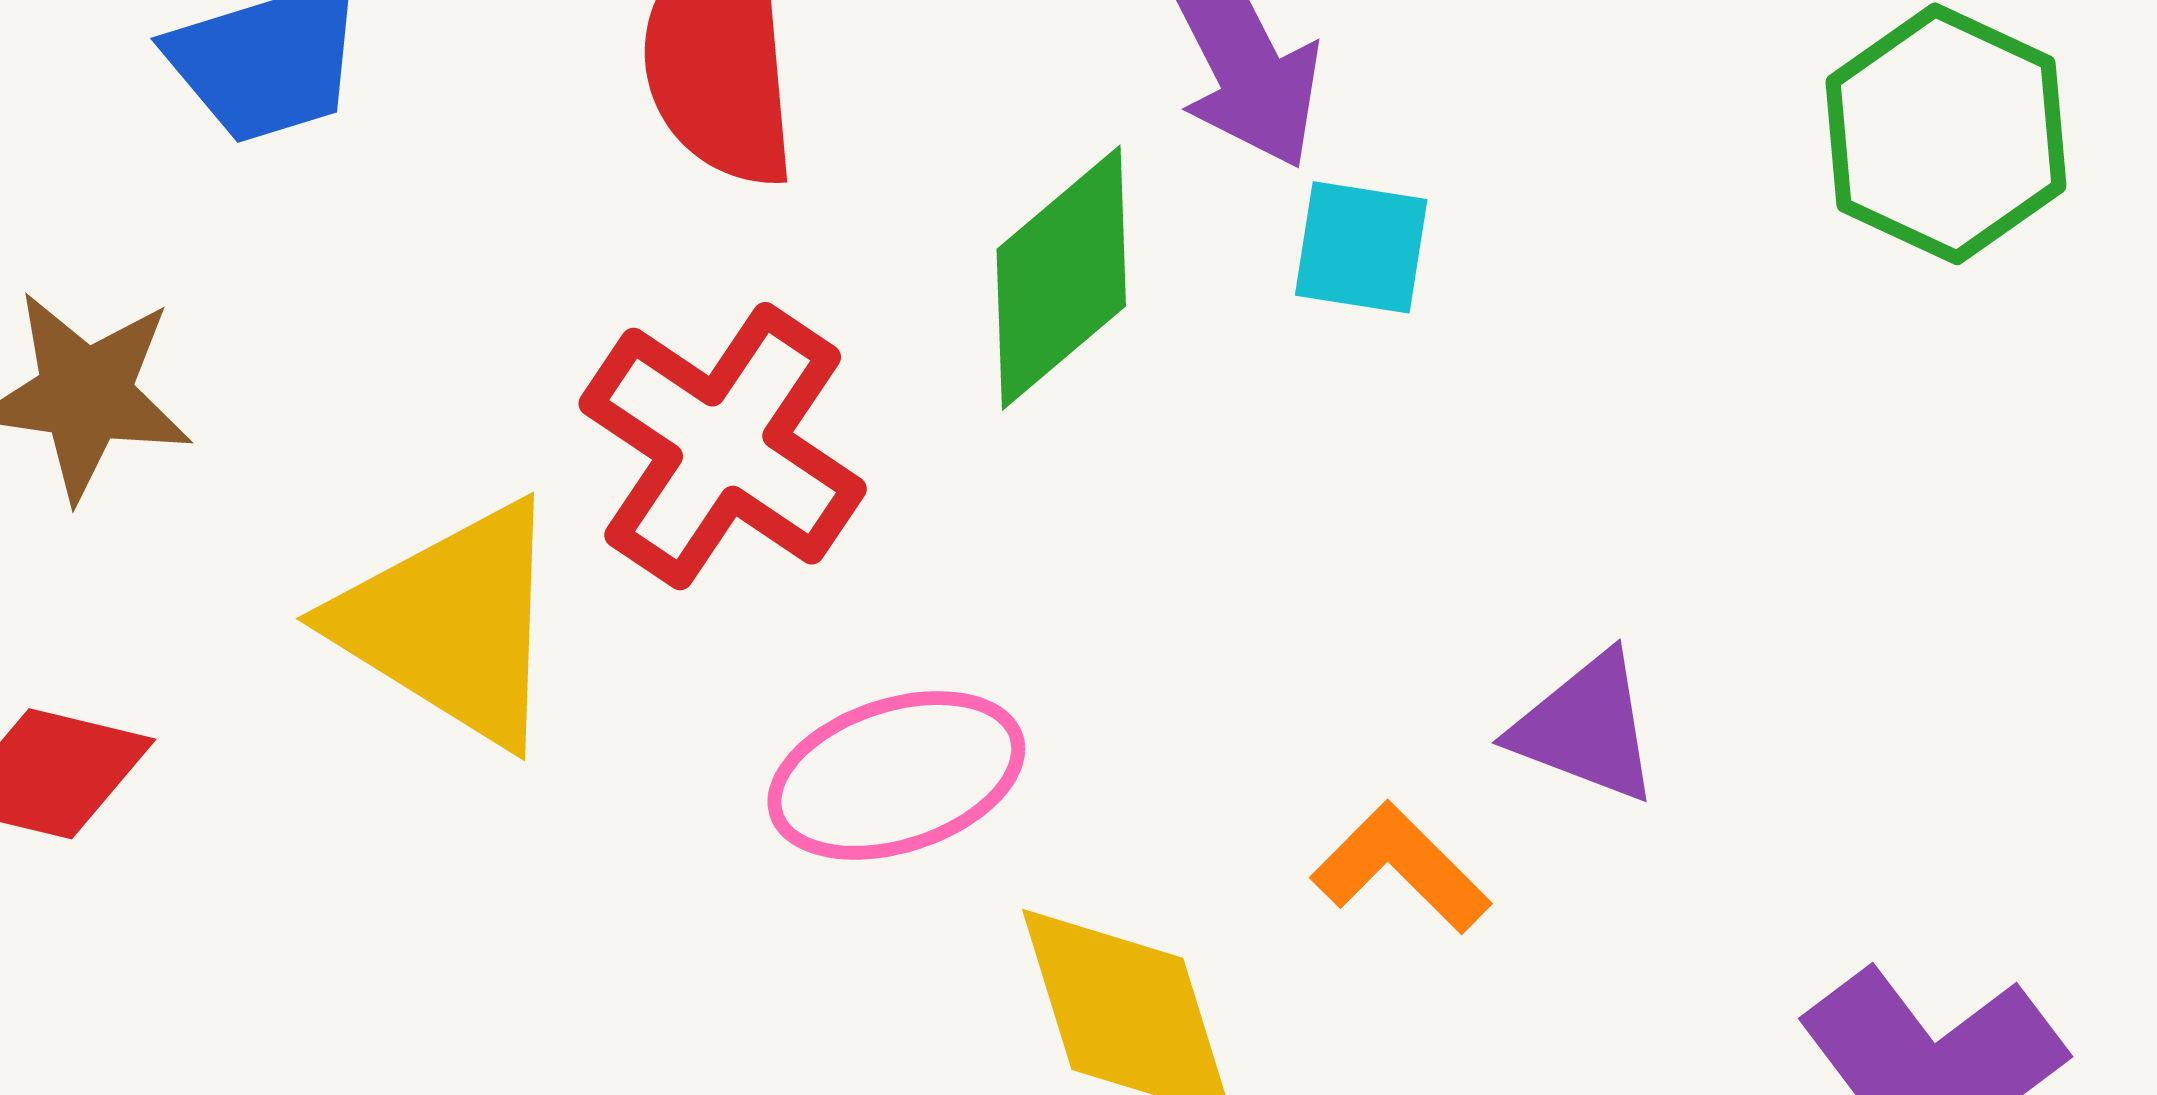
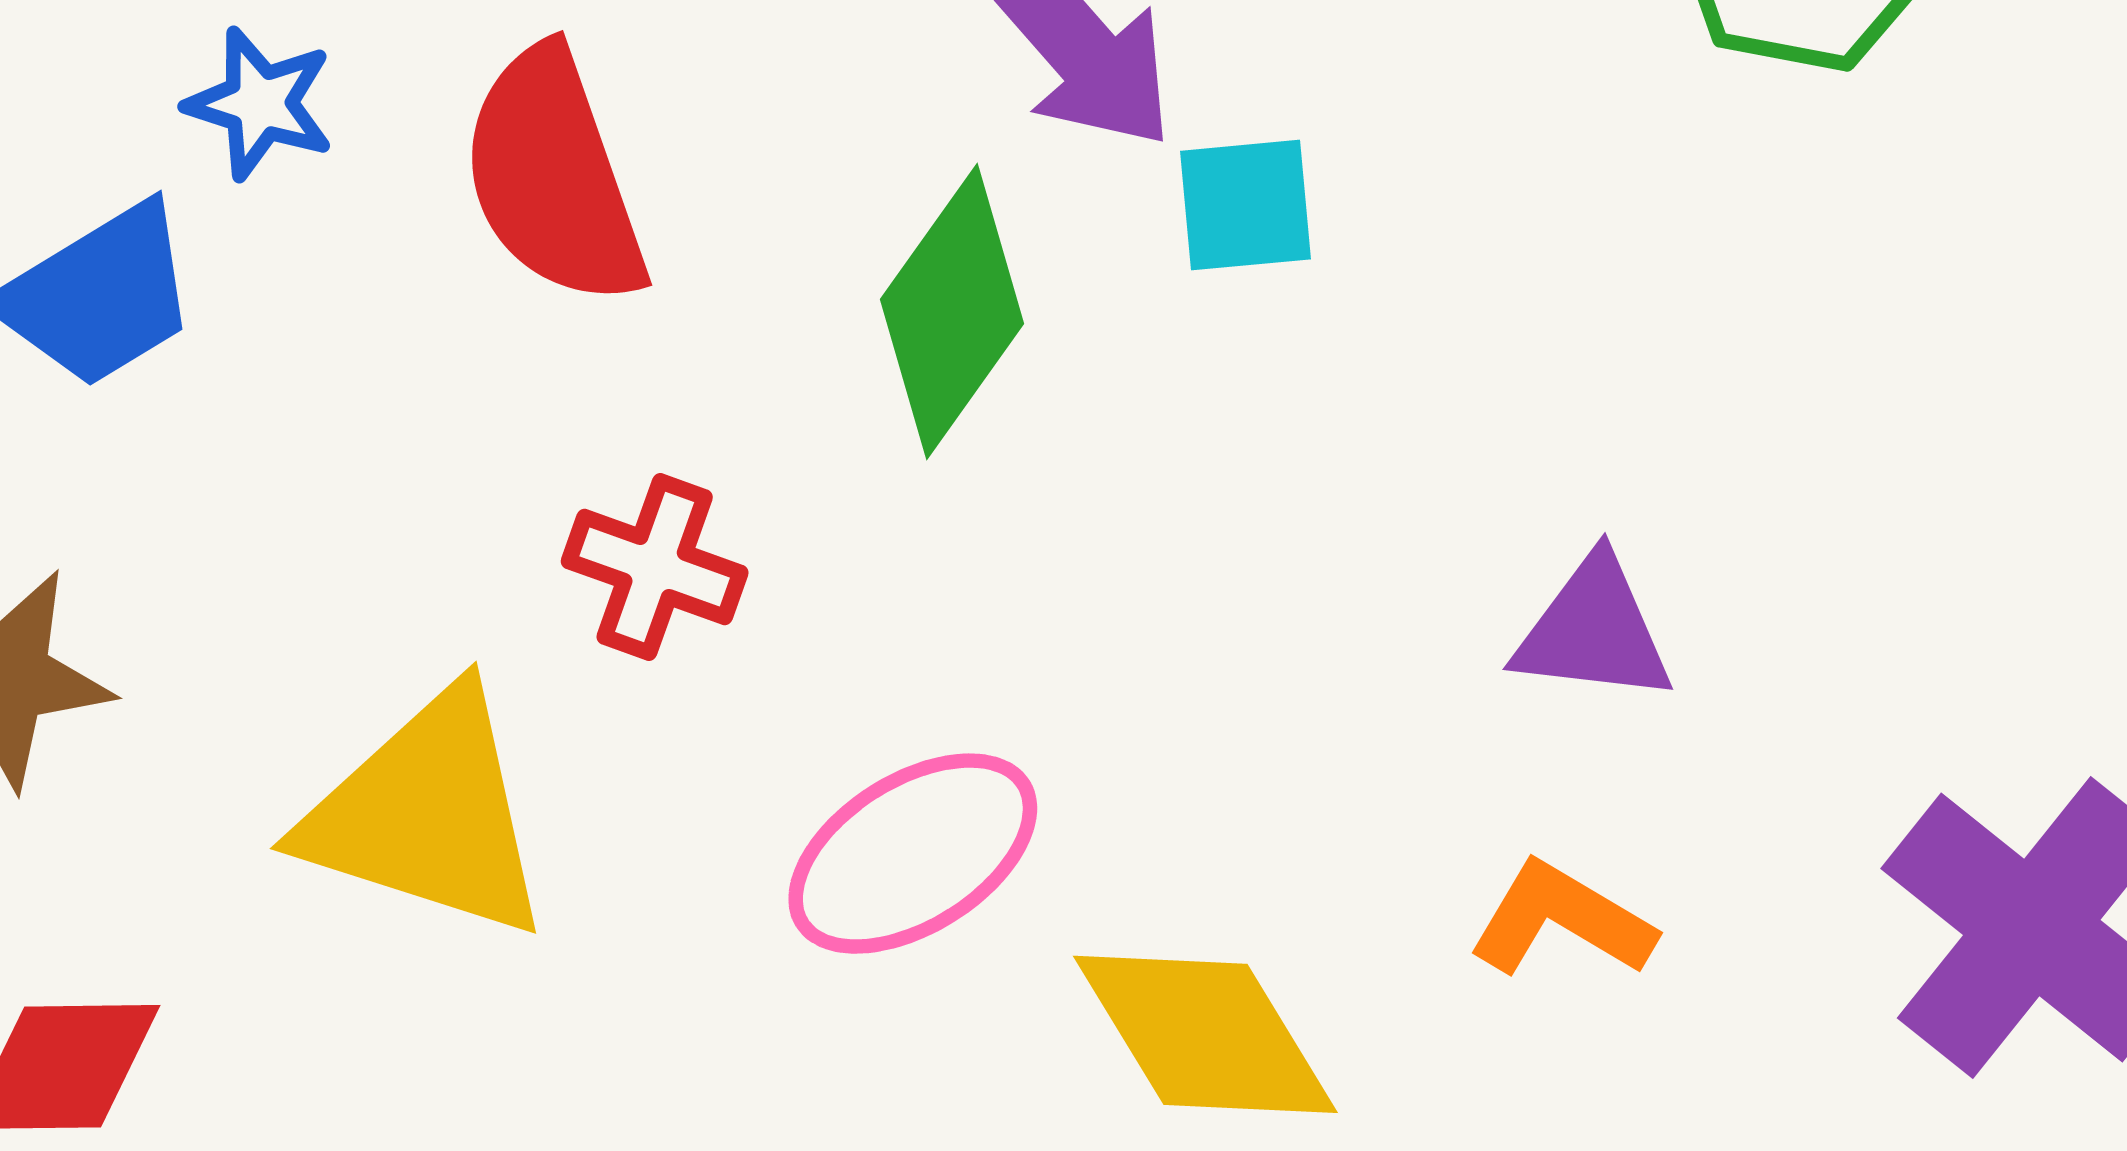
red cross: (723, 446) -> (655, 567), size x0.6
orange L-shape: (1401, 868) -> (1562, 920), moved

